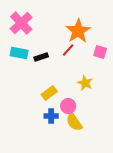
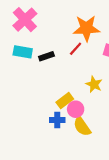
orange star: (78, 31) -> (86, 28), turned 30
yellow rectangle: (49, 93) -> (65, 101), moved

